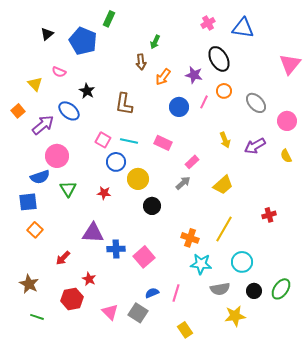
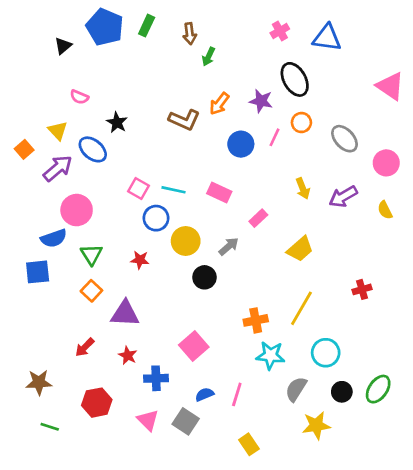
blue pentagon: (83, 41) -> (105, 27), moved
brown arrow: (141, 62) -> (190, 34), moved
pink triangle: (290, 64) -> (390, 86), turned -35
yellow triangle: (35, 84) -> (58, 131), moved
brown L-shape: (124, 104) -> (184, 120), moved, turned -75
gray arrow: (183, 183) -> (229, 246), moved
orange square: (35, 230) -> (91, 291), moved
orange cross: (190, 238) -> (256, 320), turned -30
blue cross: (116, 249) -> (156, 378), moved
red star: (89, 279) -> (128, 355), moved
brown star: (29, 284) -> (39, 382), turned -30
gray semicircle: (220, 289) -> (296, 389), turned 132

